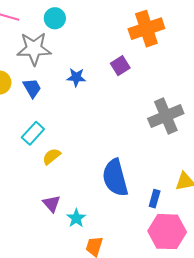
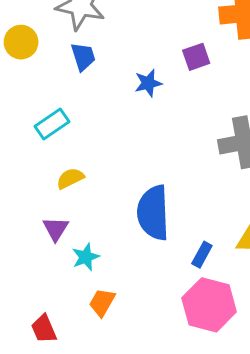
blue star: (76, 77) -> (148, 83), moved, turned -30
blue trapezoid: (32, 88) -> (83, 57), moved
yellow semicircle: (51, 156) -> (70, 178), moved

